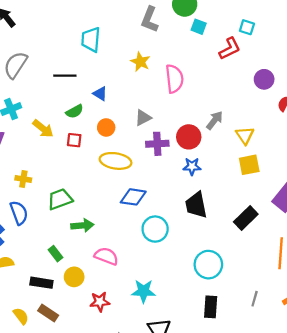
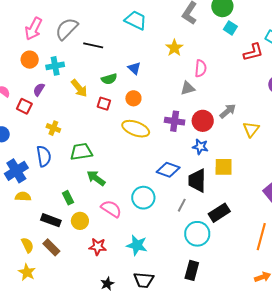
cyan trapezoid: (91, 40) -> (136, 20), turned 100
black line: (65, 76) -> (93, 45), moved
pink semicircle: (174, 79) -> (201, 68), size x0.7
gray triangle: (143, 118) -> (188, 88), moved
yellow square: (249, 165) -> (224, 167), moved
blue diamond: (133, 197) -> (168, 170), moved
black rectangle: (246, 218) -> (219, 213), moved
green arrow: (82, 225) -> (96, 178), turned -150
cyan circle: (155, 229) -> (143, 198), moved
gray line: (255, 299) -> (182, 205), moved

